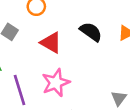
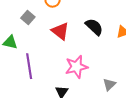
pink star: (56, 83) -> (76, 67), moved

